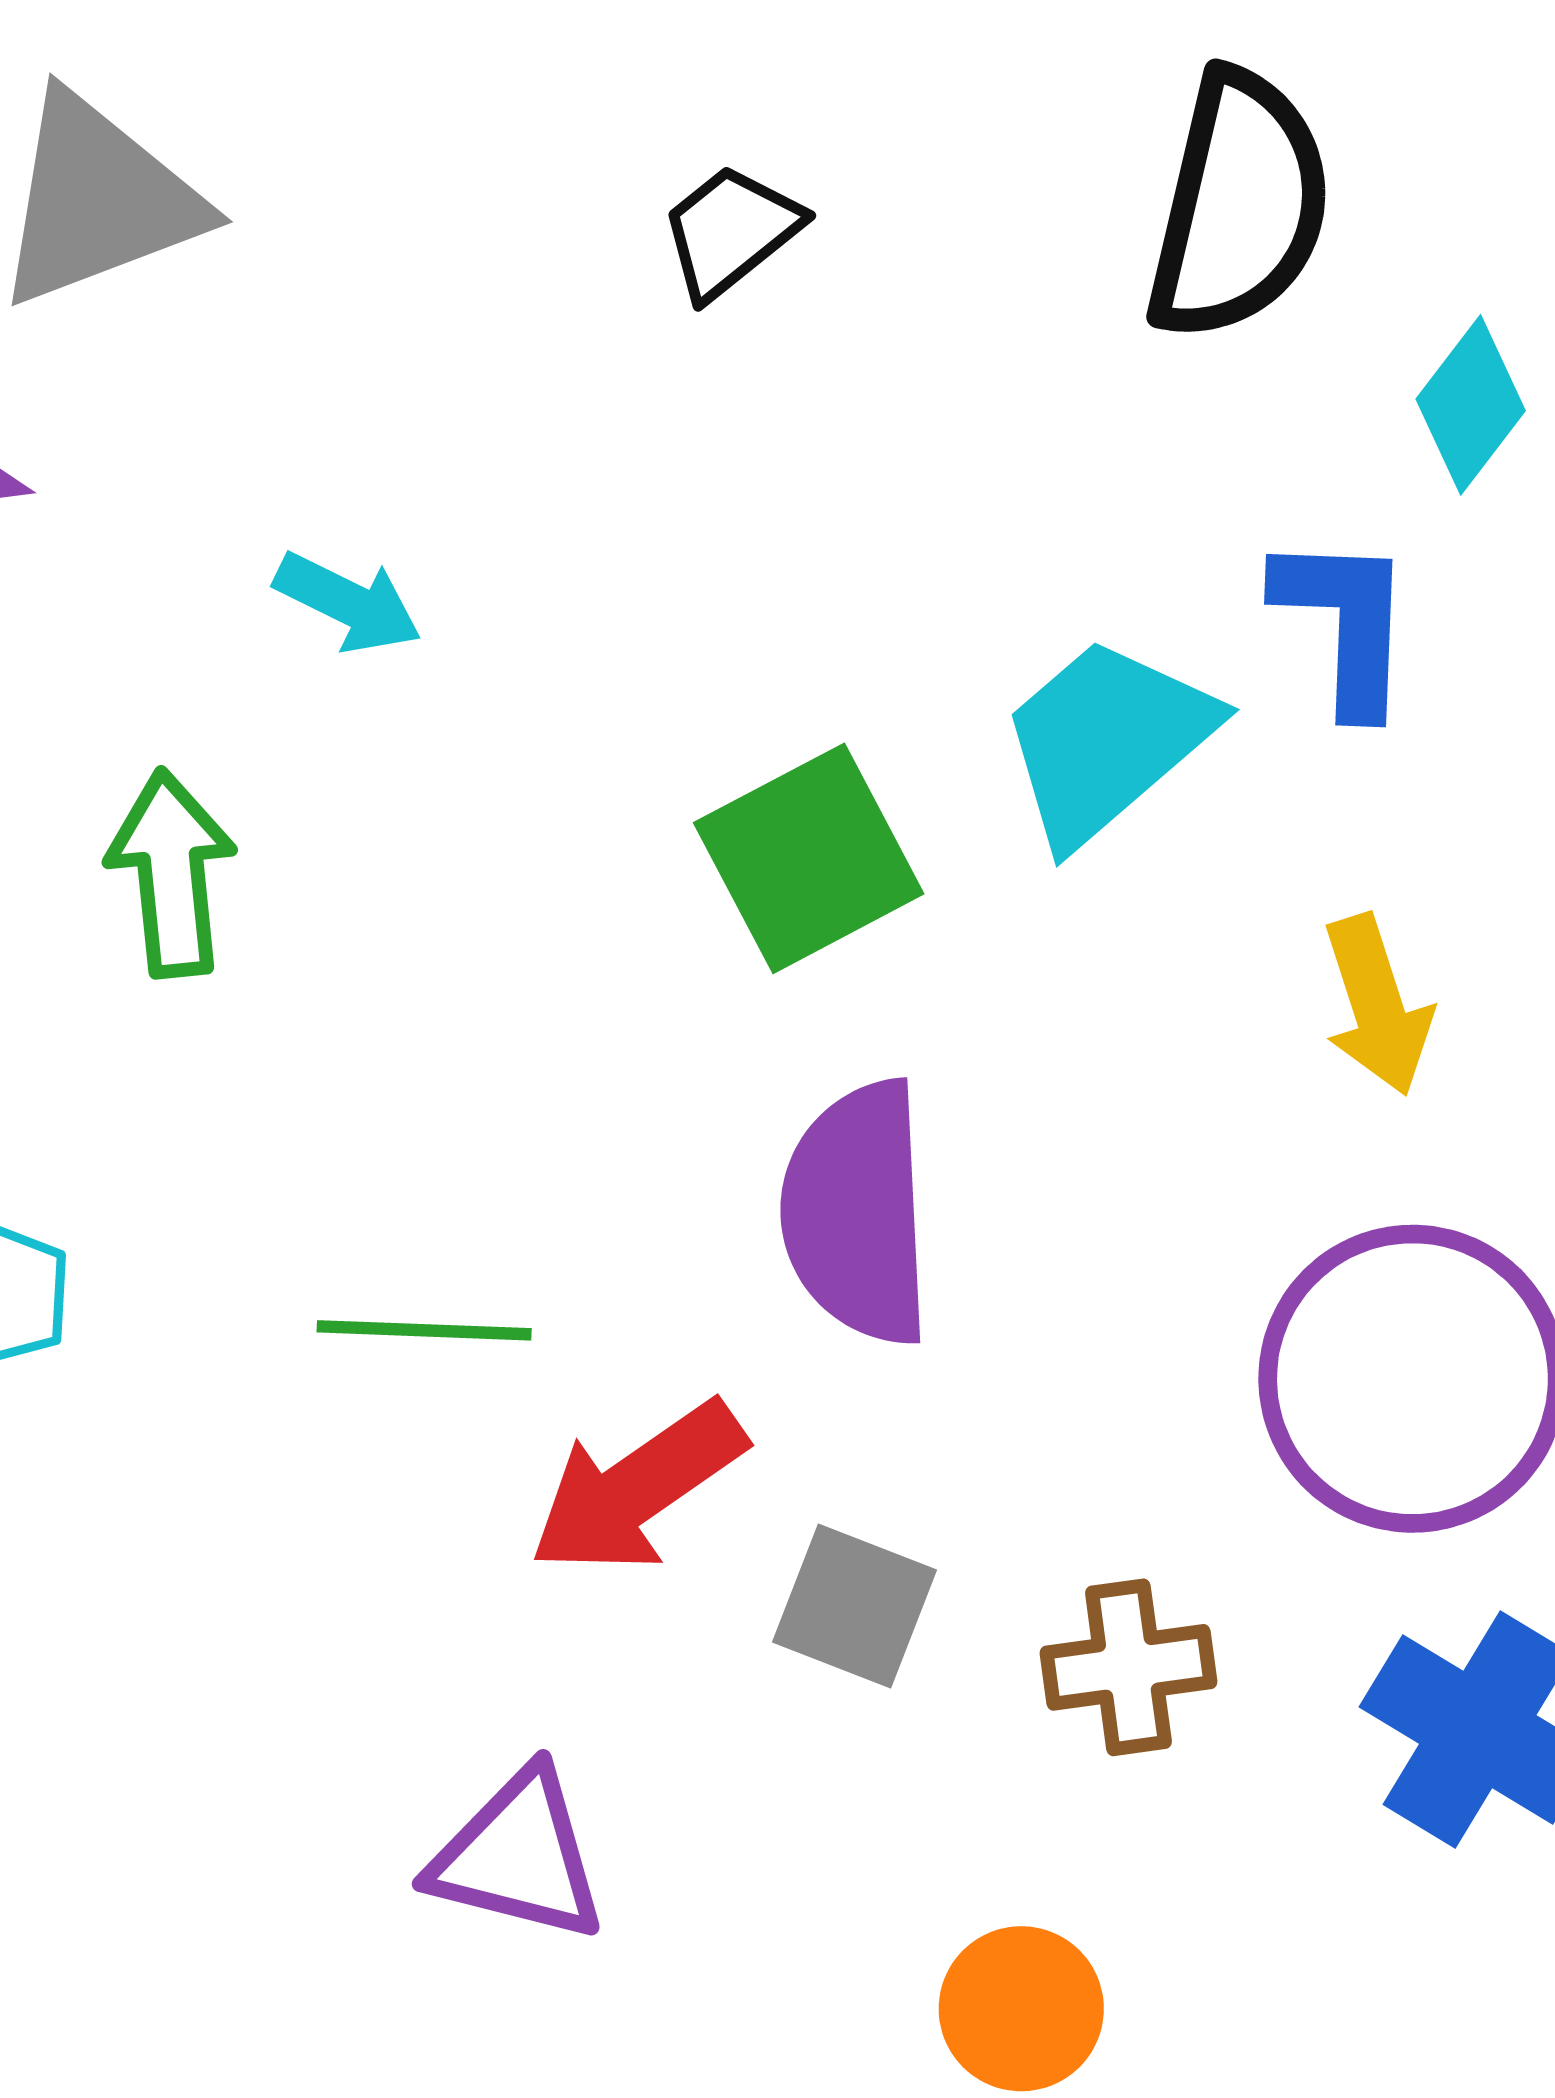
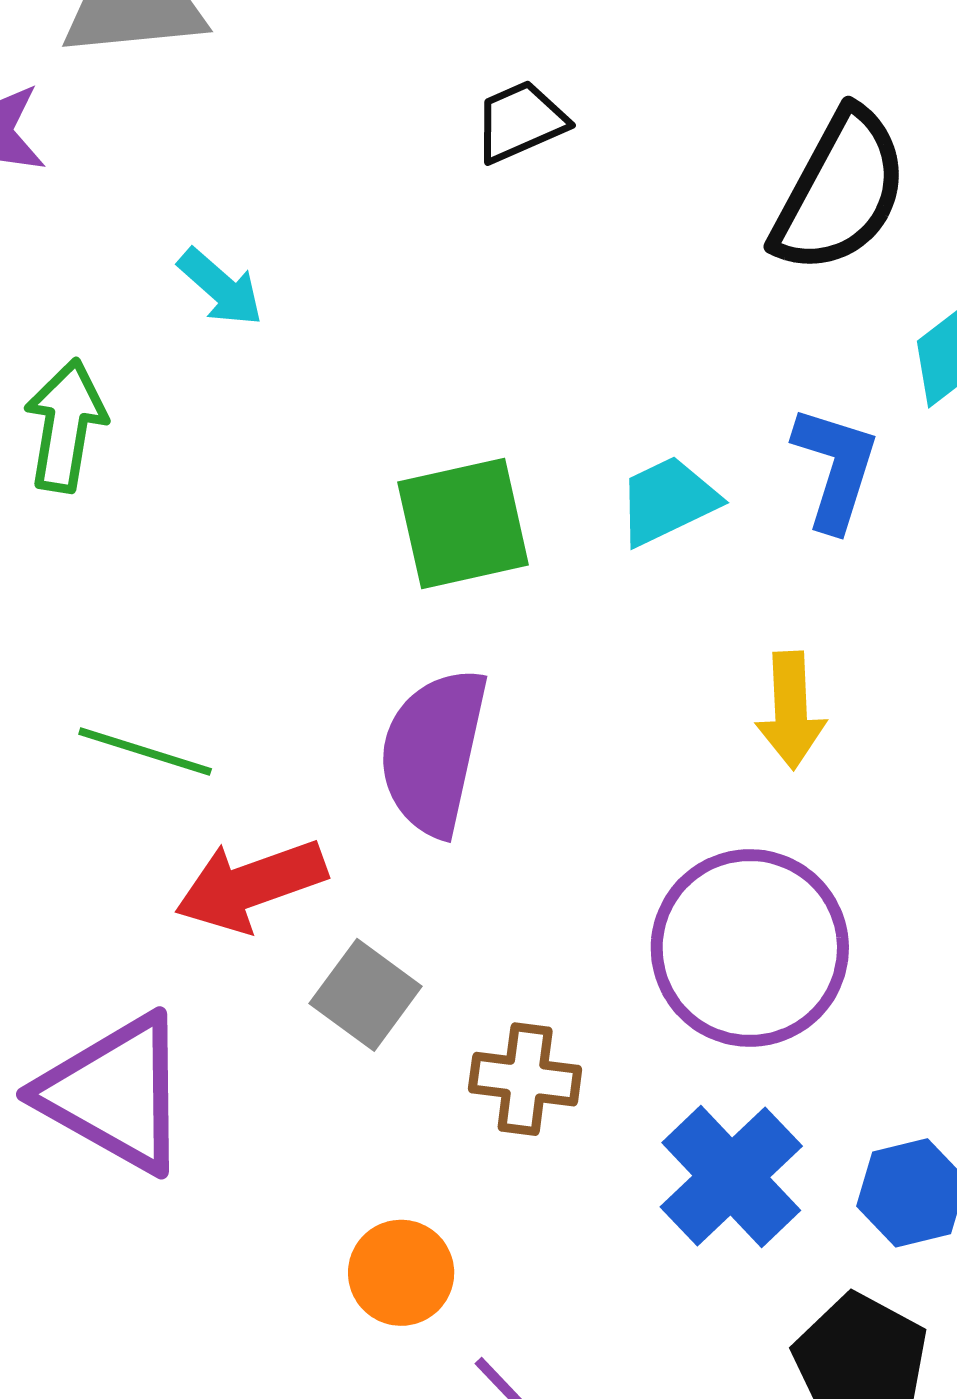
cyan trapezoid: (1107, 741) -> (668, 501), size x0.7
purple triangle: (518, 1856) -> (115, 1093), size x1.4

